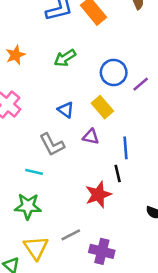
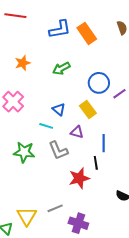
gray L-shape: (52, 145) -> (58, 150), moved
cyan line: (34, 172) -> (46, 126), moved
green star: (28, 206) -> (24, 152), moved

